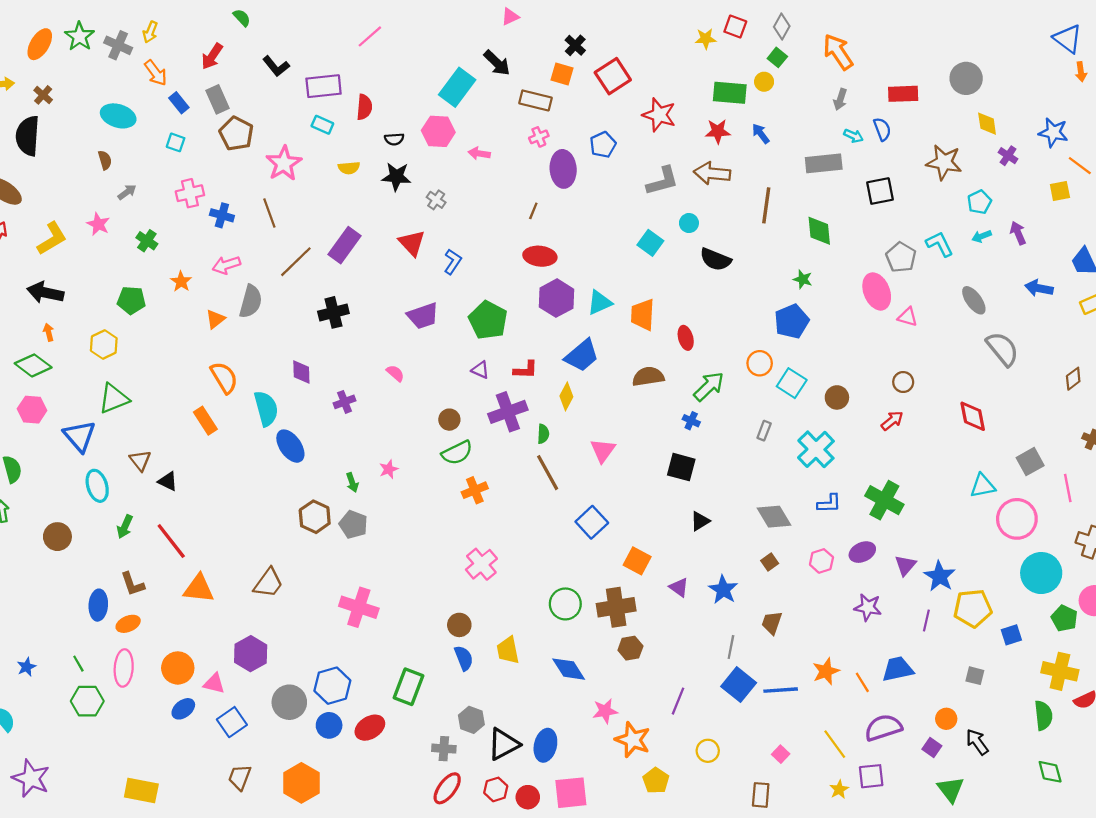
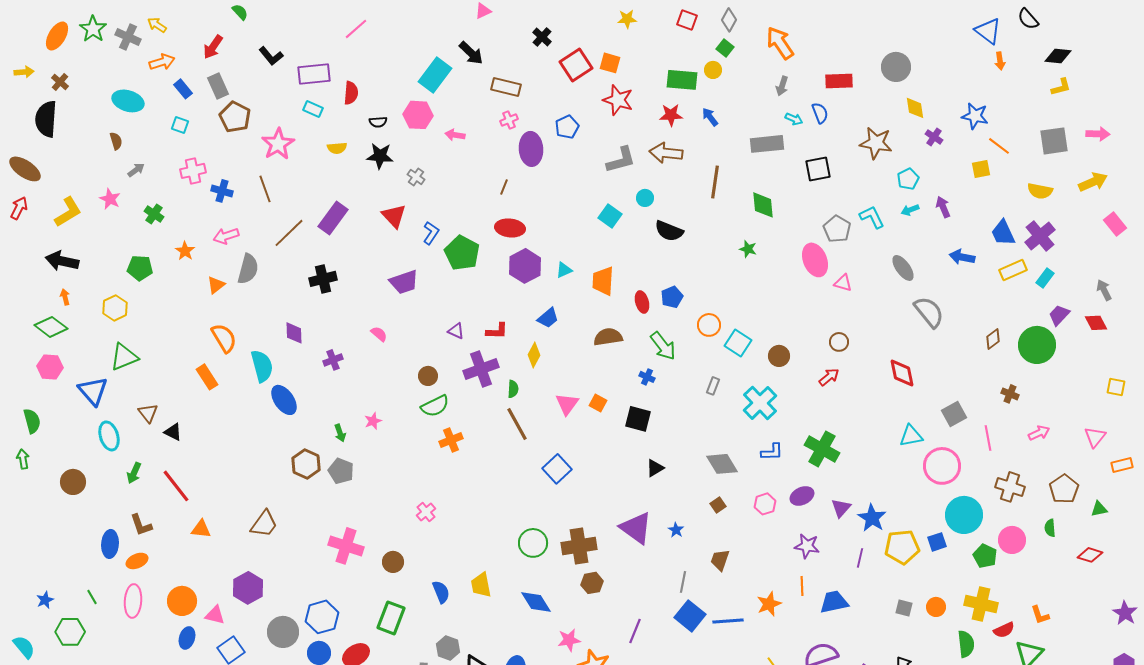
yellow arrow: (150, 32) -> (157, 25), turned 102
yellow star: (706, 39) -> (627, 19), moved
orange arrow: (156, 73) -> (162, 62), turned -70
orange square: (562, 74) -> (610, 63), moved
cyan triangle: (600, 303) -> (564, 270), size x0.7
green pentagon: (488, 320) -> (462, 253), moved
blue pentagon: (792, 321) -> (672, 297), moved, size x0.7
blue trapezoid: (582, 356) -> (548, 318), size x0.7
green arrow: (709, 386) -> (663, 346), turned 96
orange square: (637, 561) -> (598, 403), moved, size x0.7
pink cross: (481, 564) -> (426, 512), moved, size x0.7
purple triangle: (679, 587) -> (636, 528), size x1.8
orange triangle: (199, 588) -> (201, 529), size x0.7
blue star: (723, 590) -> (676, 530), size x0.6
brown circle: (459, 625) -> (393, 562), moved
blue square: (1011, 635) -> (937, 542), moved
orange line: (862, 682) -> (802, 586), moved, turned 30
green hexagon: (87, 701) -> (70, 632), moved
blue ellipse: (183, 709) -> (187, 638), turned -35
orange circle: (946, 719) -> (936, 607), moved

